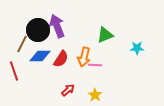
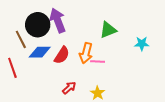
brown line: (22, 44) -> (21, 39), turned -54

